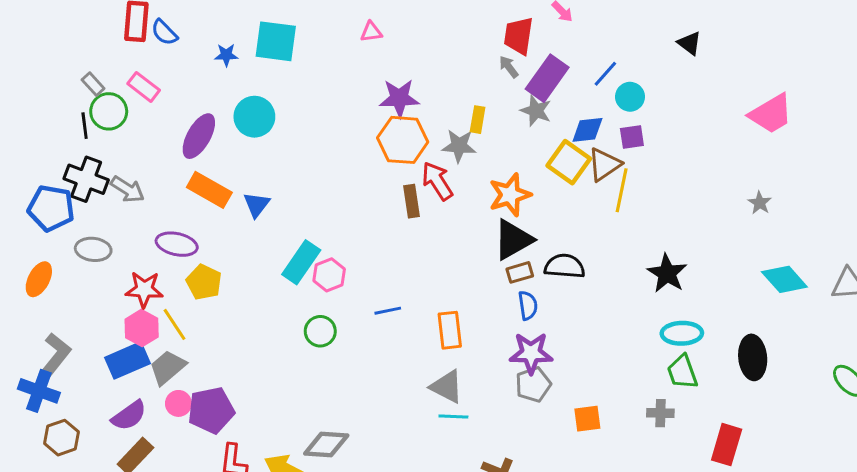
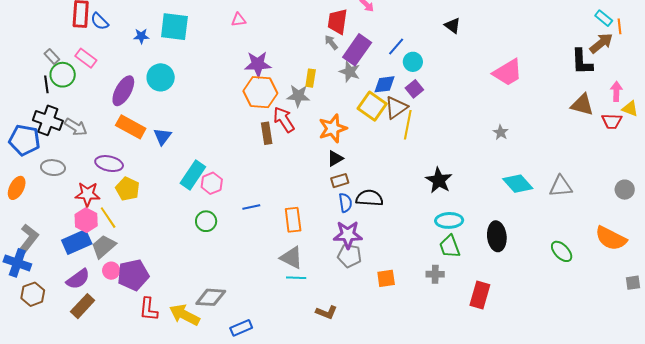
purple square: (632, 137) -> (414, 89), turned -30
black triangle: (513, 240) -> (335, 158), size x0.6
black semicircle: (565, 266) -> (369, 198), moved
gray pentagon: (533, 384) -> (349, 256), turned 30

